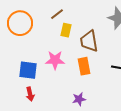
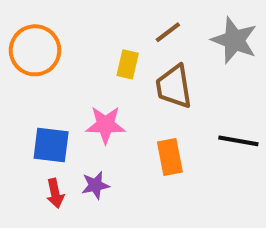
brown line: (57, 14) -> (168, 32), moved
orange rectangle: (84, 66) -> (170, 157), moved
purple star: (79, 99) -> (95, 185), moved

